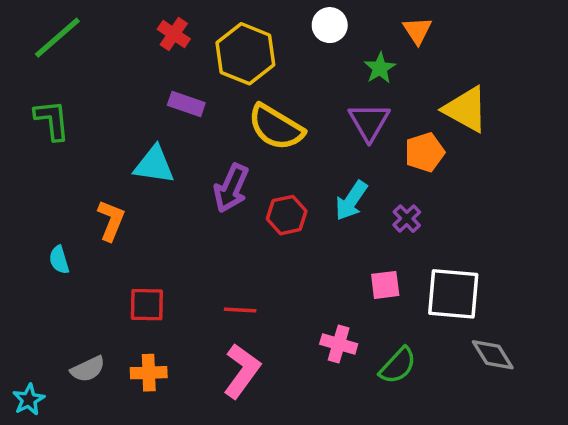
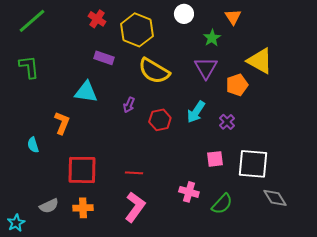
purple arrow: (231, 188) -> (129, 105), size x0.6
red square: (147, 305) -> (82, 170), size x1.5

